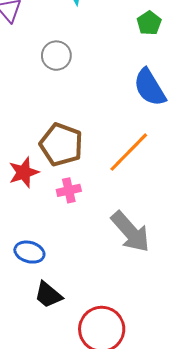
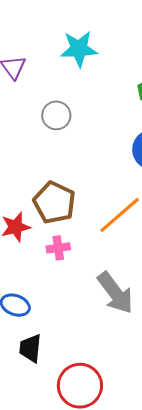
black trapezoid: (48, 295) -> (30, 348), turned 52

